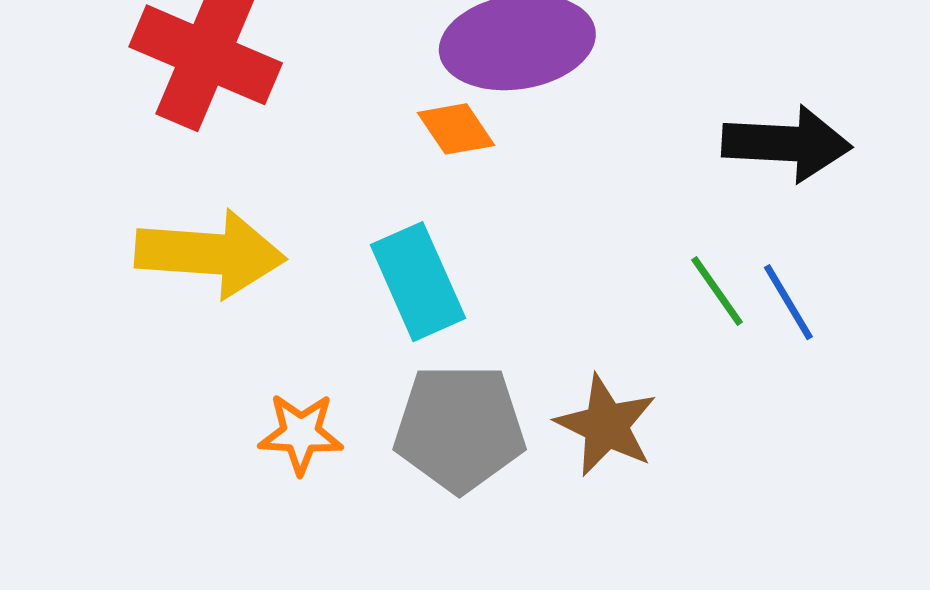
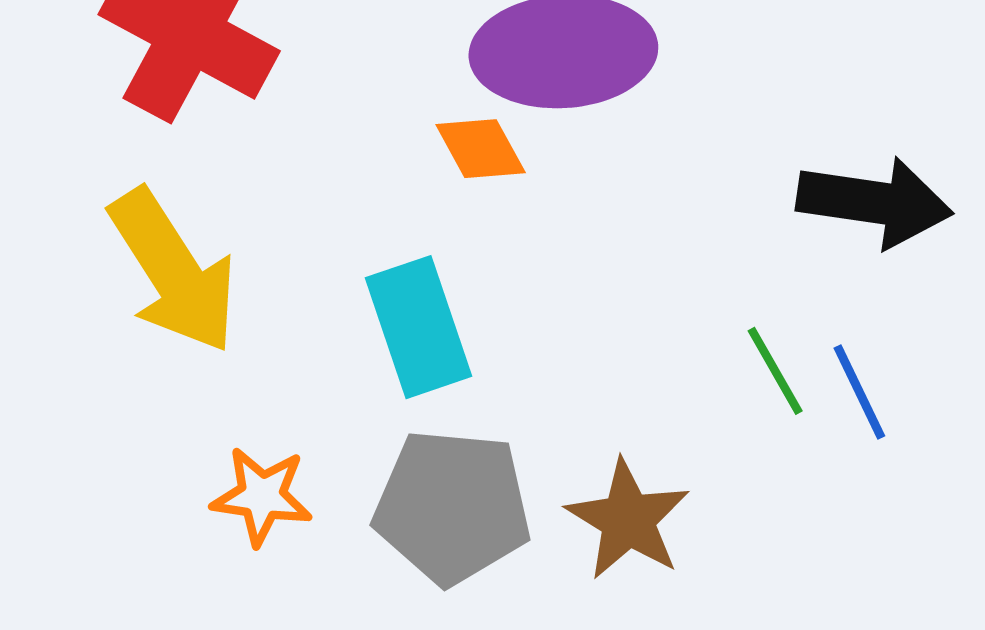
yellow arrow: (210, 254) -> (173, 271), turned 48

